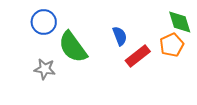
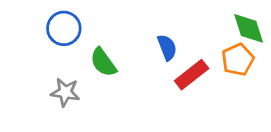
green semicircle: (73, 47) -> (103, 62), size x0.7

